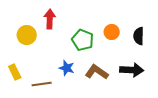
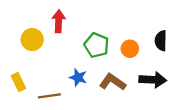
orange circle: (112, 32) -> (130, 49), moved

